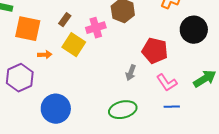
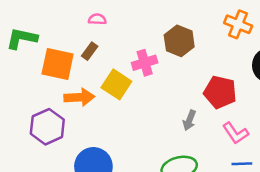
brown rectangle: (65, 20) -> (90, 51), moved
orange arrow: (45, 55) -> (79, 97), size x1.6

